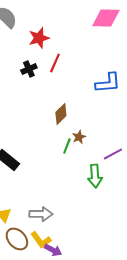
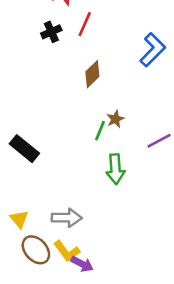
blue L-shape: (108, 83) -> (153, 50), turned -40
brown diamond: (61, 114) -> (92, 74), moved
green arrow: (95, 176) -> (115, 169), moved

